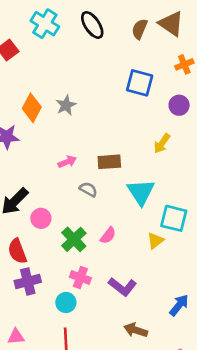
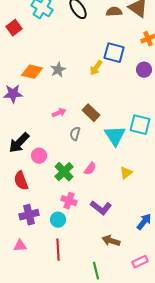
brown semicircle: (140, 29) -> (114, 12), turned 63
orange diamond: (32, 108) -> (32, 72), turned 75
yellow arrow: (162, 143) -> (96, 68), moved
brown rectangle: (109, 162) -> (91, 113), turned 48
gray semicircle: (88, 189) -> (75, 134), turned -104
cyan square: (174, 218) -> (140, 125), moved
purple cross: (28, 281) -> (29, 215), moved

